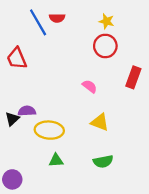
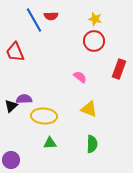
green semicircle: (103, 161) -> (92, 144), turned -78

